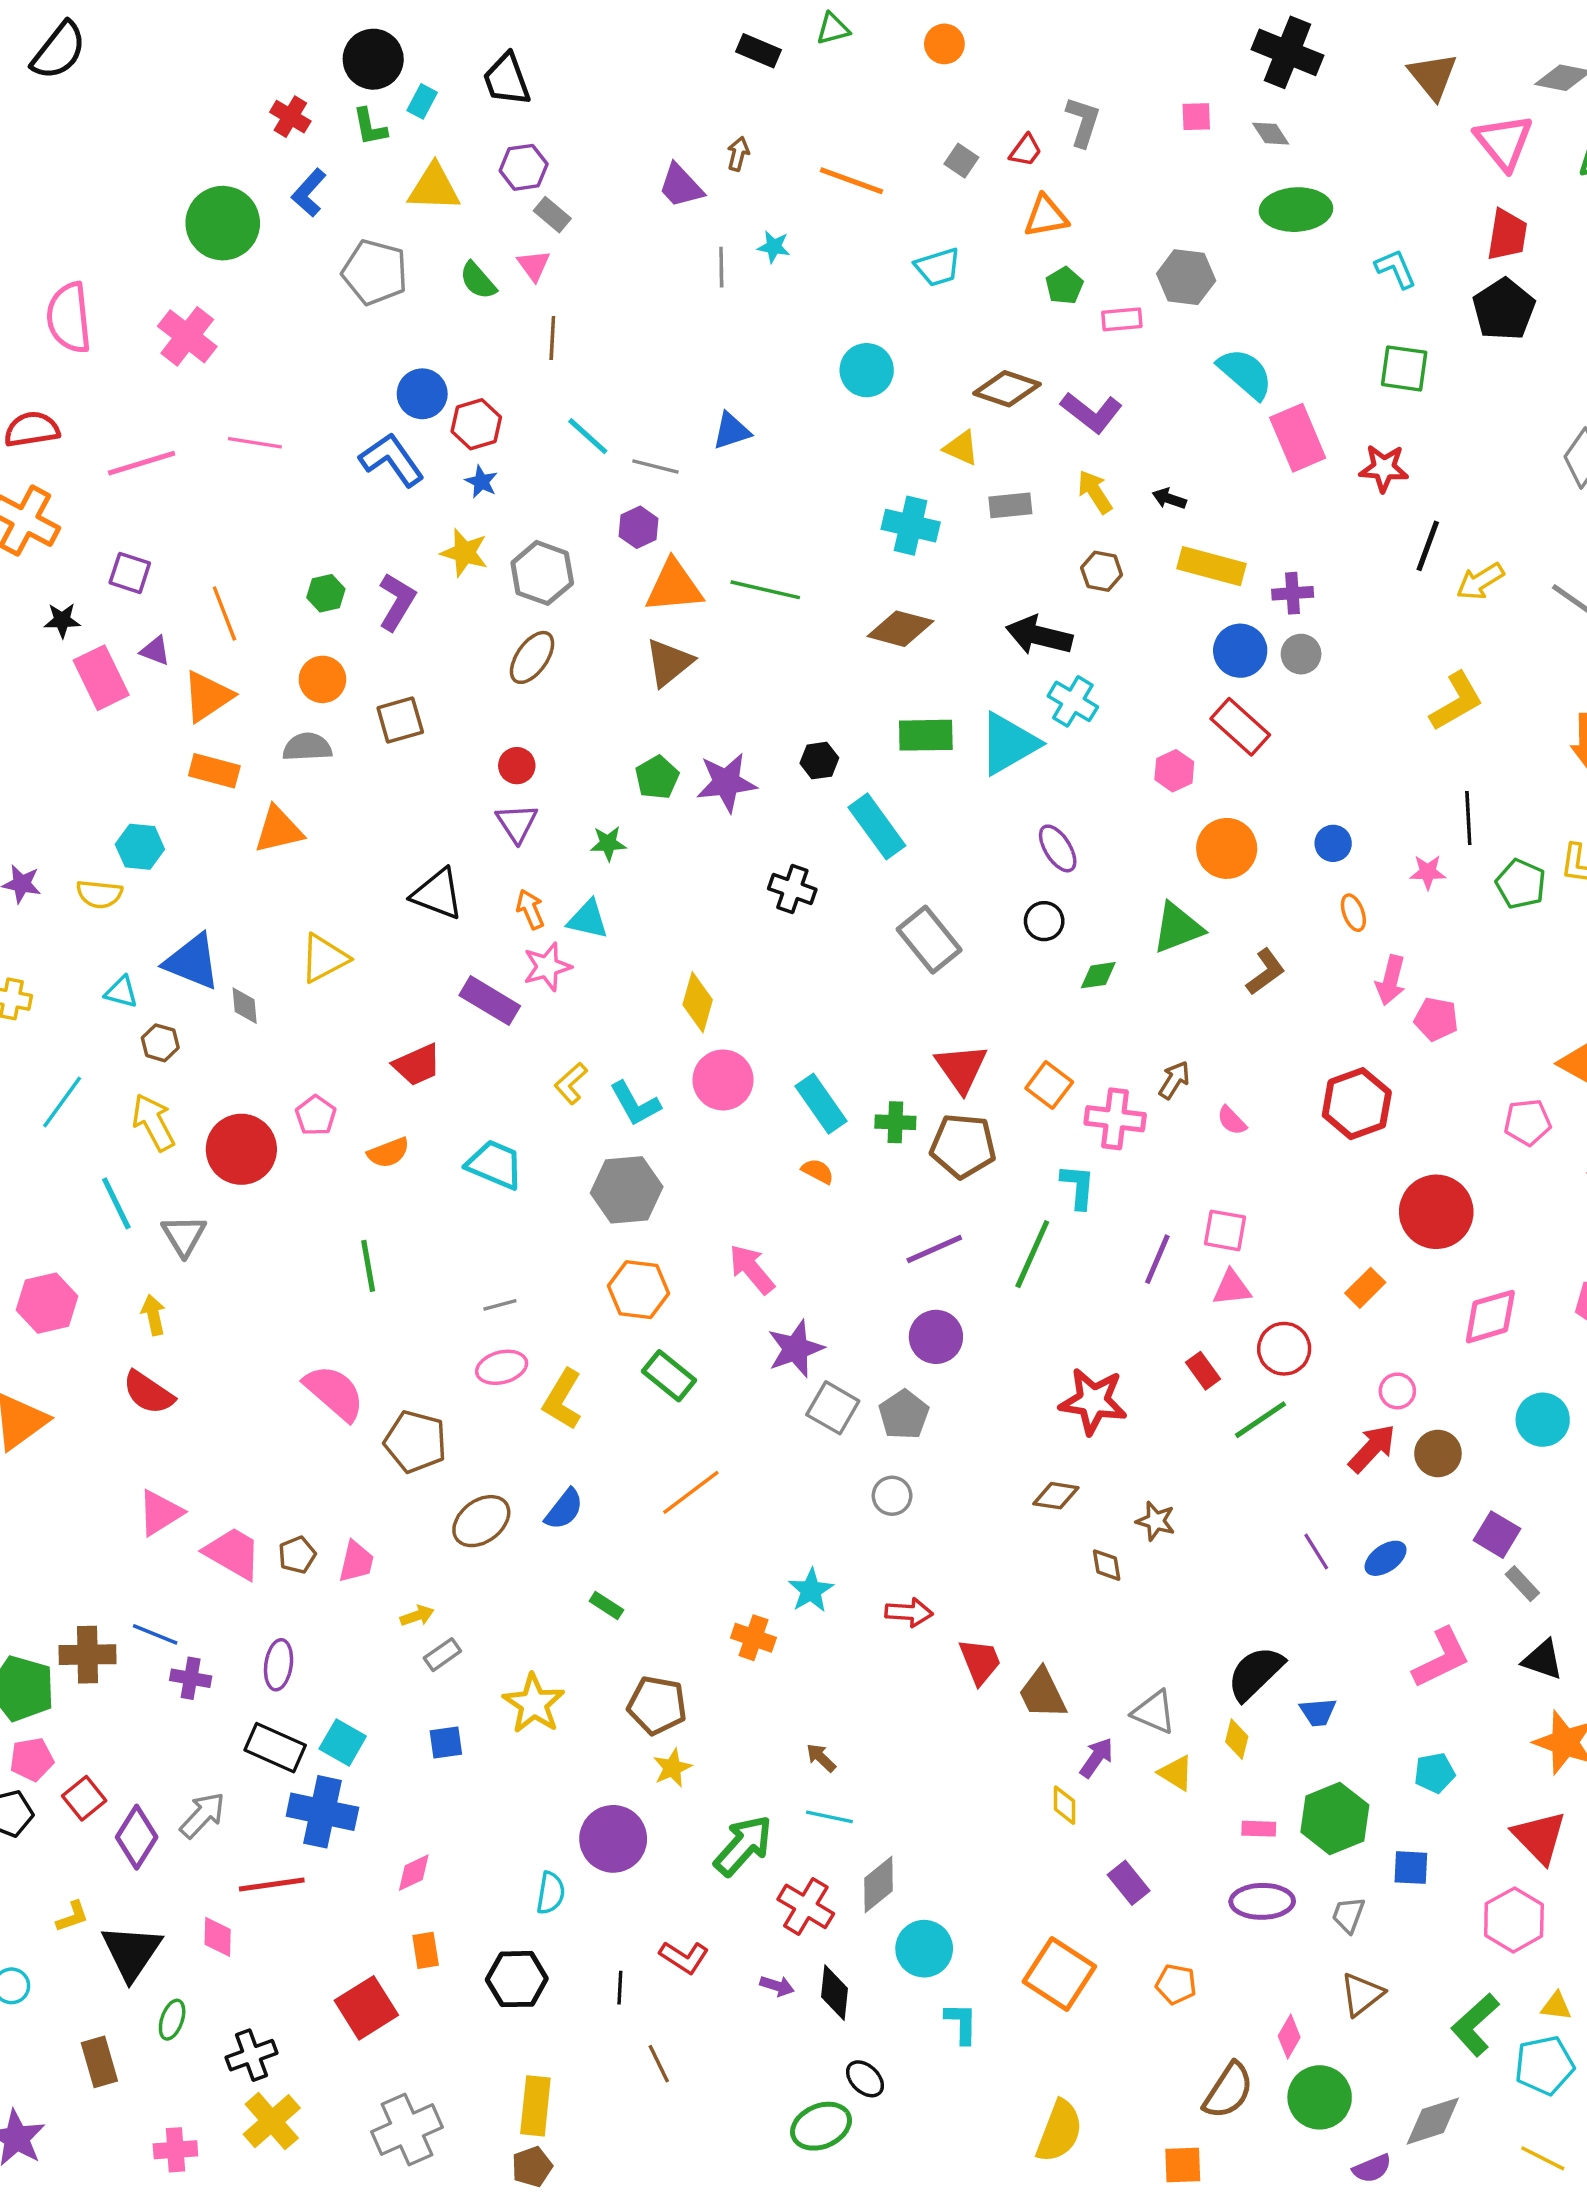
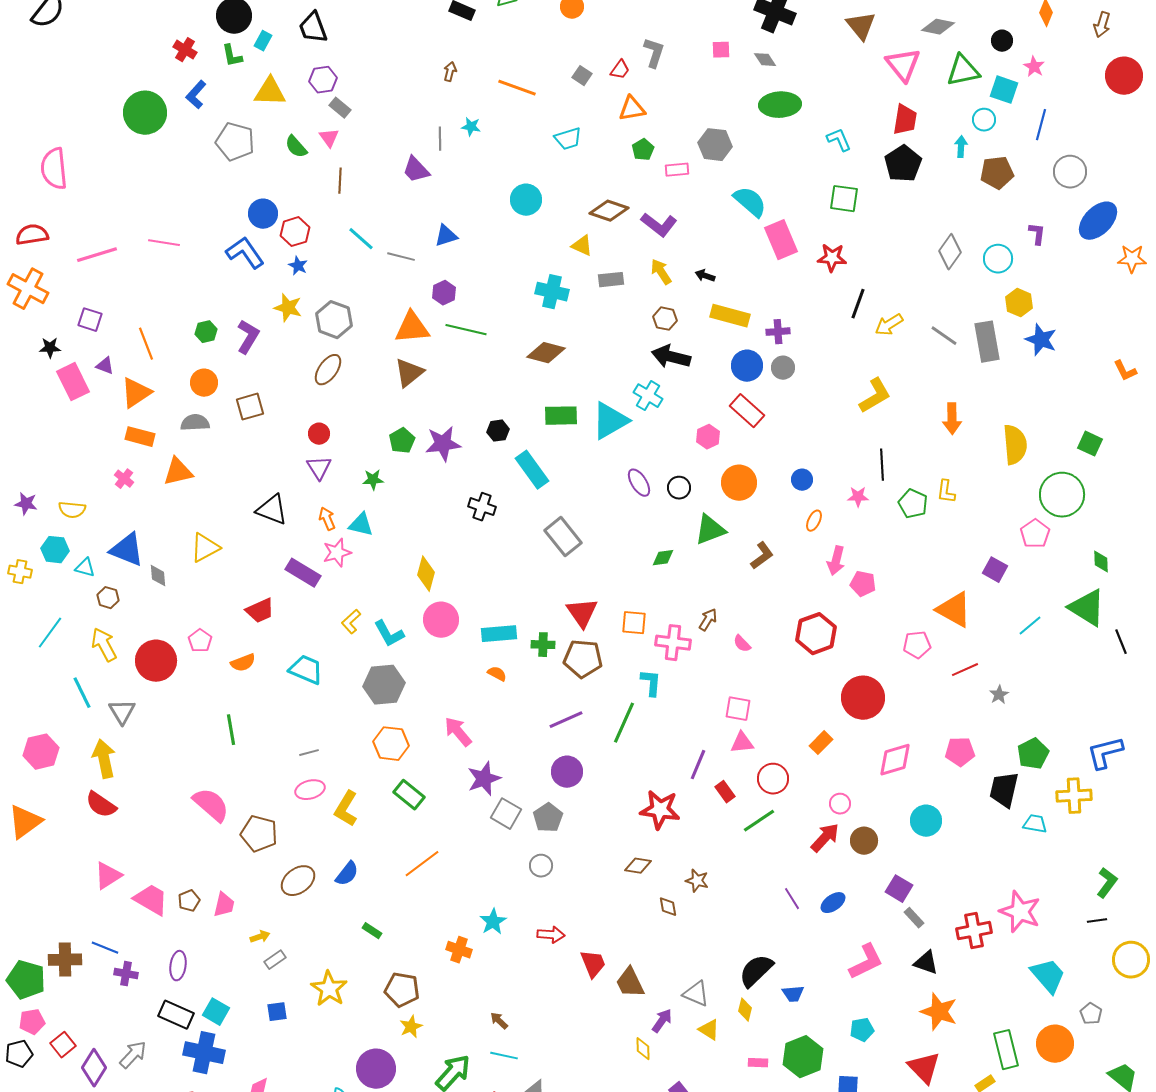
purple trapezoid: (681, 186) -> (416, 170), moved
pink cross: (187, 336) -> (124, 479), moved, size x0.6
purple hexagon: (639, 527) -> (444, 293), moved
black arrow: (1039, 635) -> (671, 357), moved
cyan hexagon: (140, 847) -> (55, 550), moved
orange ellipse: (1353, 913) -> (814, 521), turned 45
black circle: (1044, 921) -> (679, 488), moved
orange square: (1049, 1085) -> (634, 623), turned -32
cyan rectangle: (821, 1104) -> (499, 634), turned -60
purple line: (1157, 1259) -> (698, 765), moved
yellow arrow: (153, 1315) -> (104, 759), size x1.6

